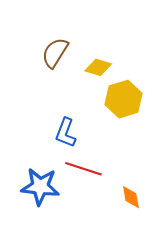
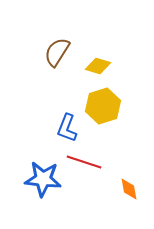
yellow hexagon: (124, 99) -> (103, 106), moved

